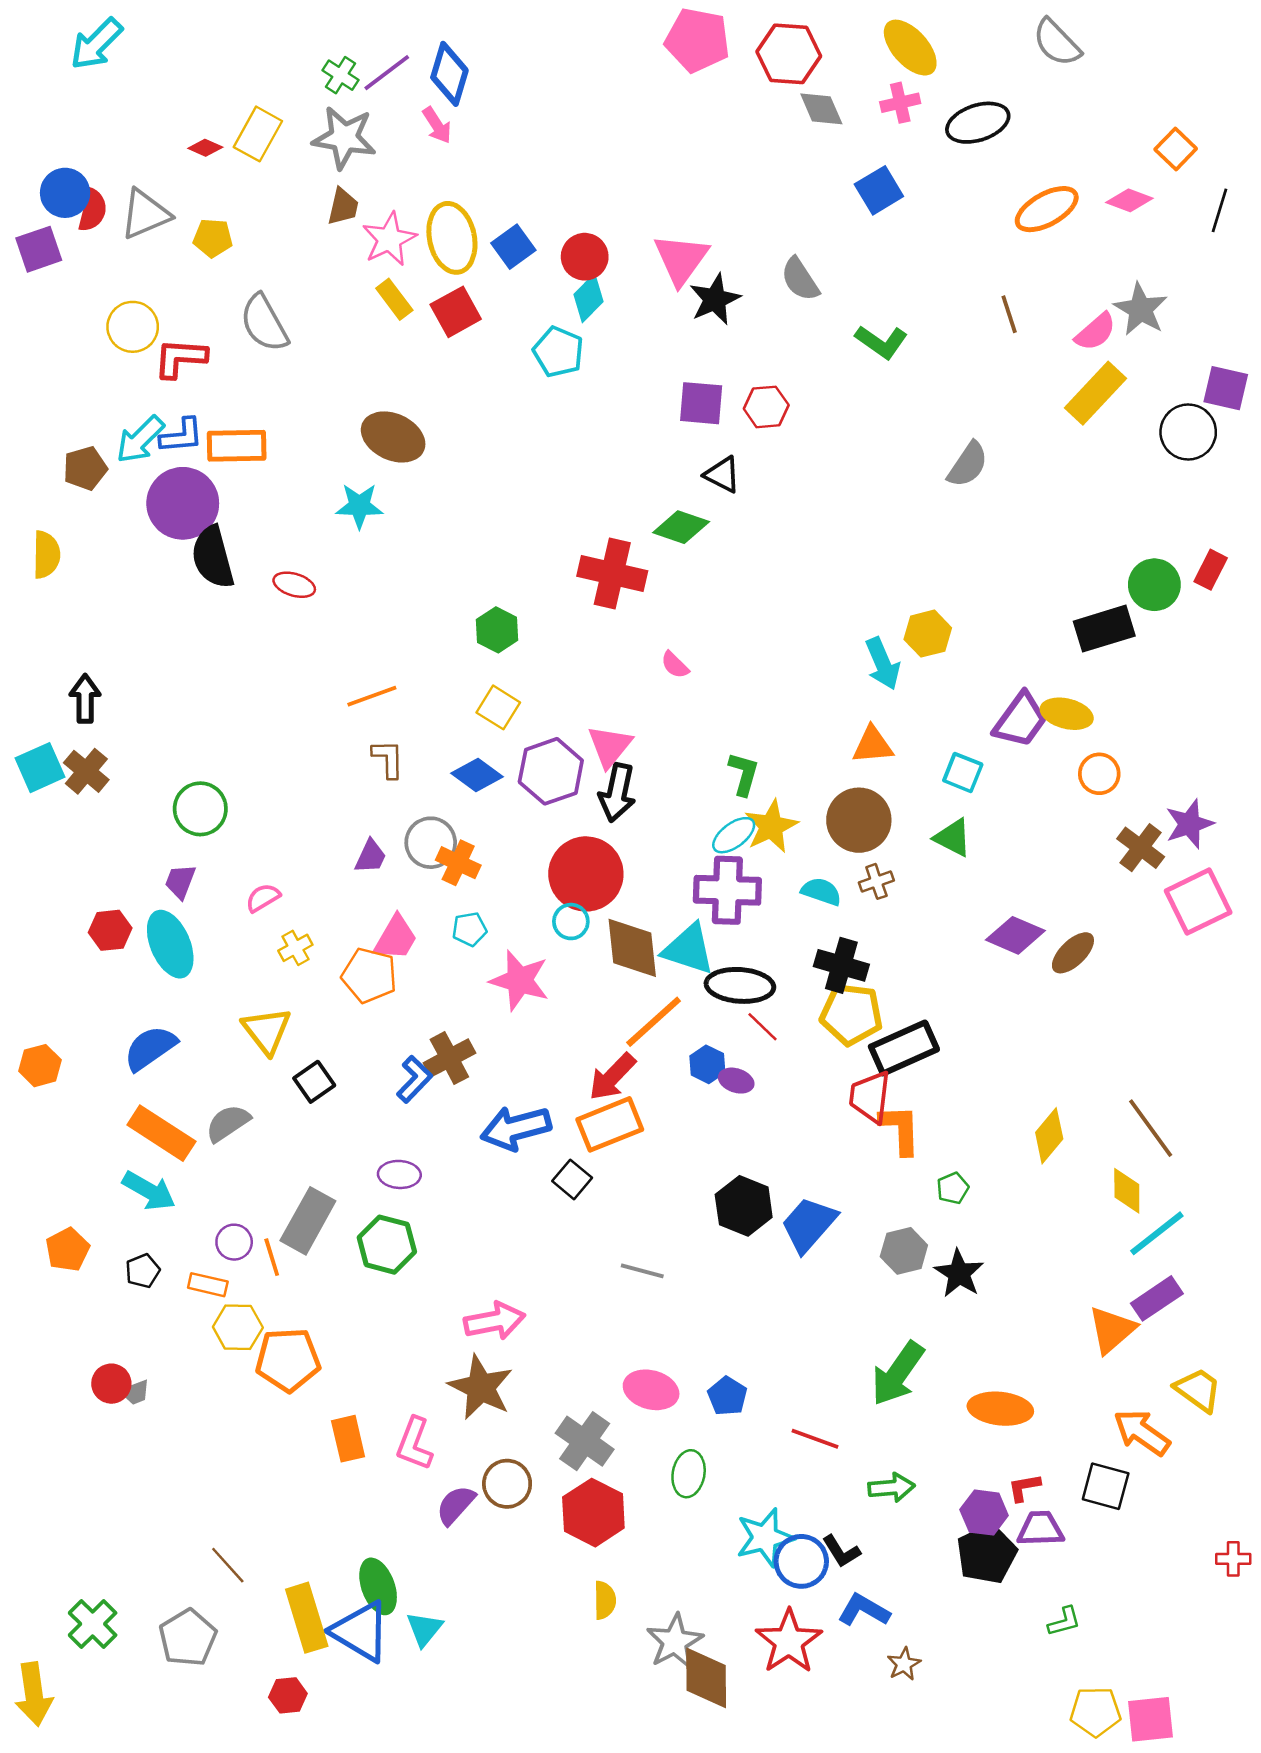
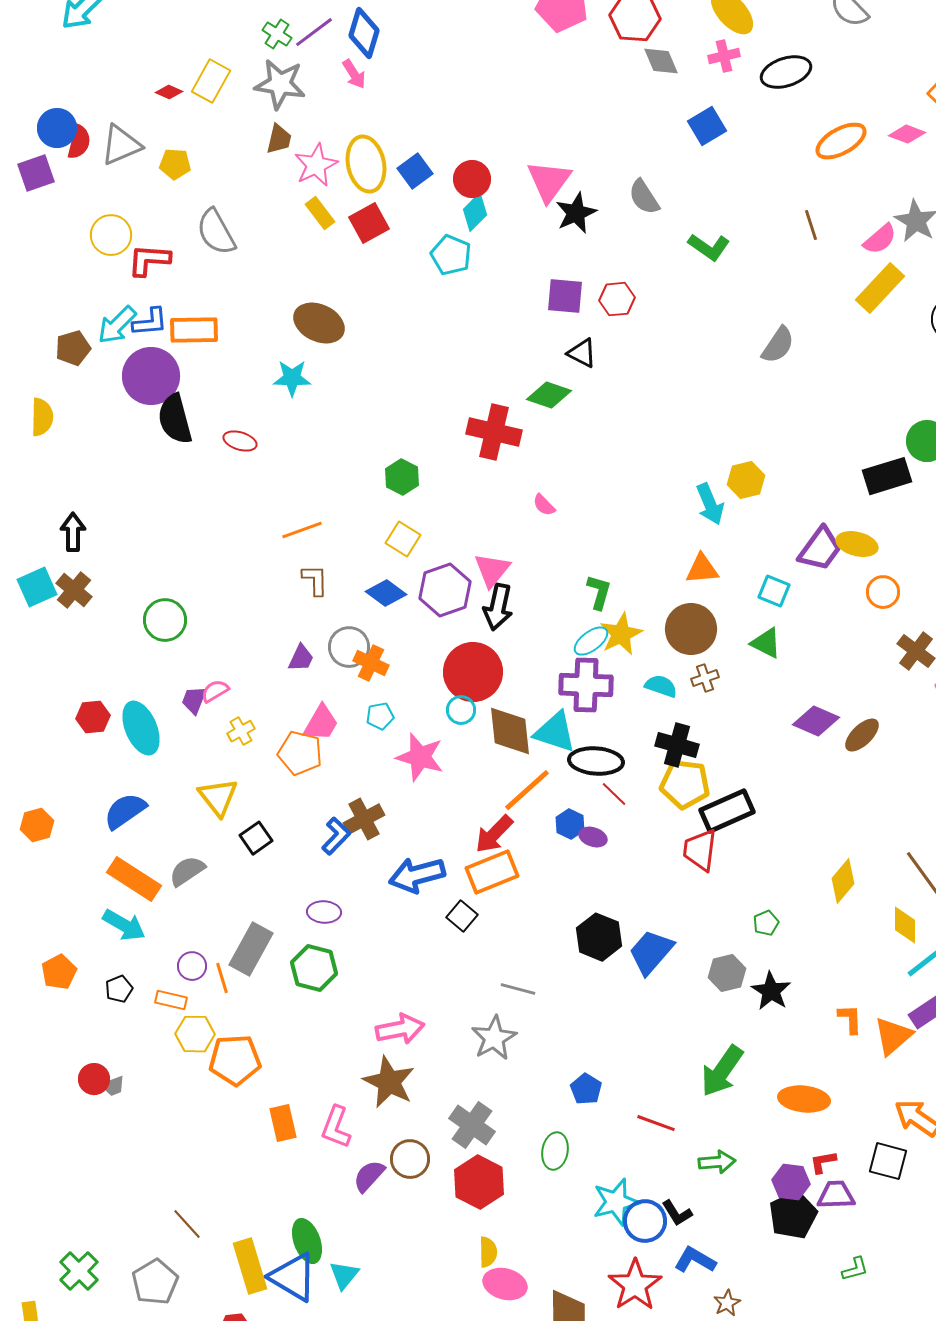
purple trapezoid: (180, 881) -> (194, 700), moved
orange L-shape: (900, 1129) -> (850, 1019), moved, size x0.7
pink ellipse: (651, 1390) -> (505, 1284), moved
gray star: (675, 1642) -> (494, 1038), moved

